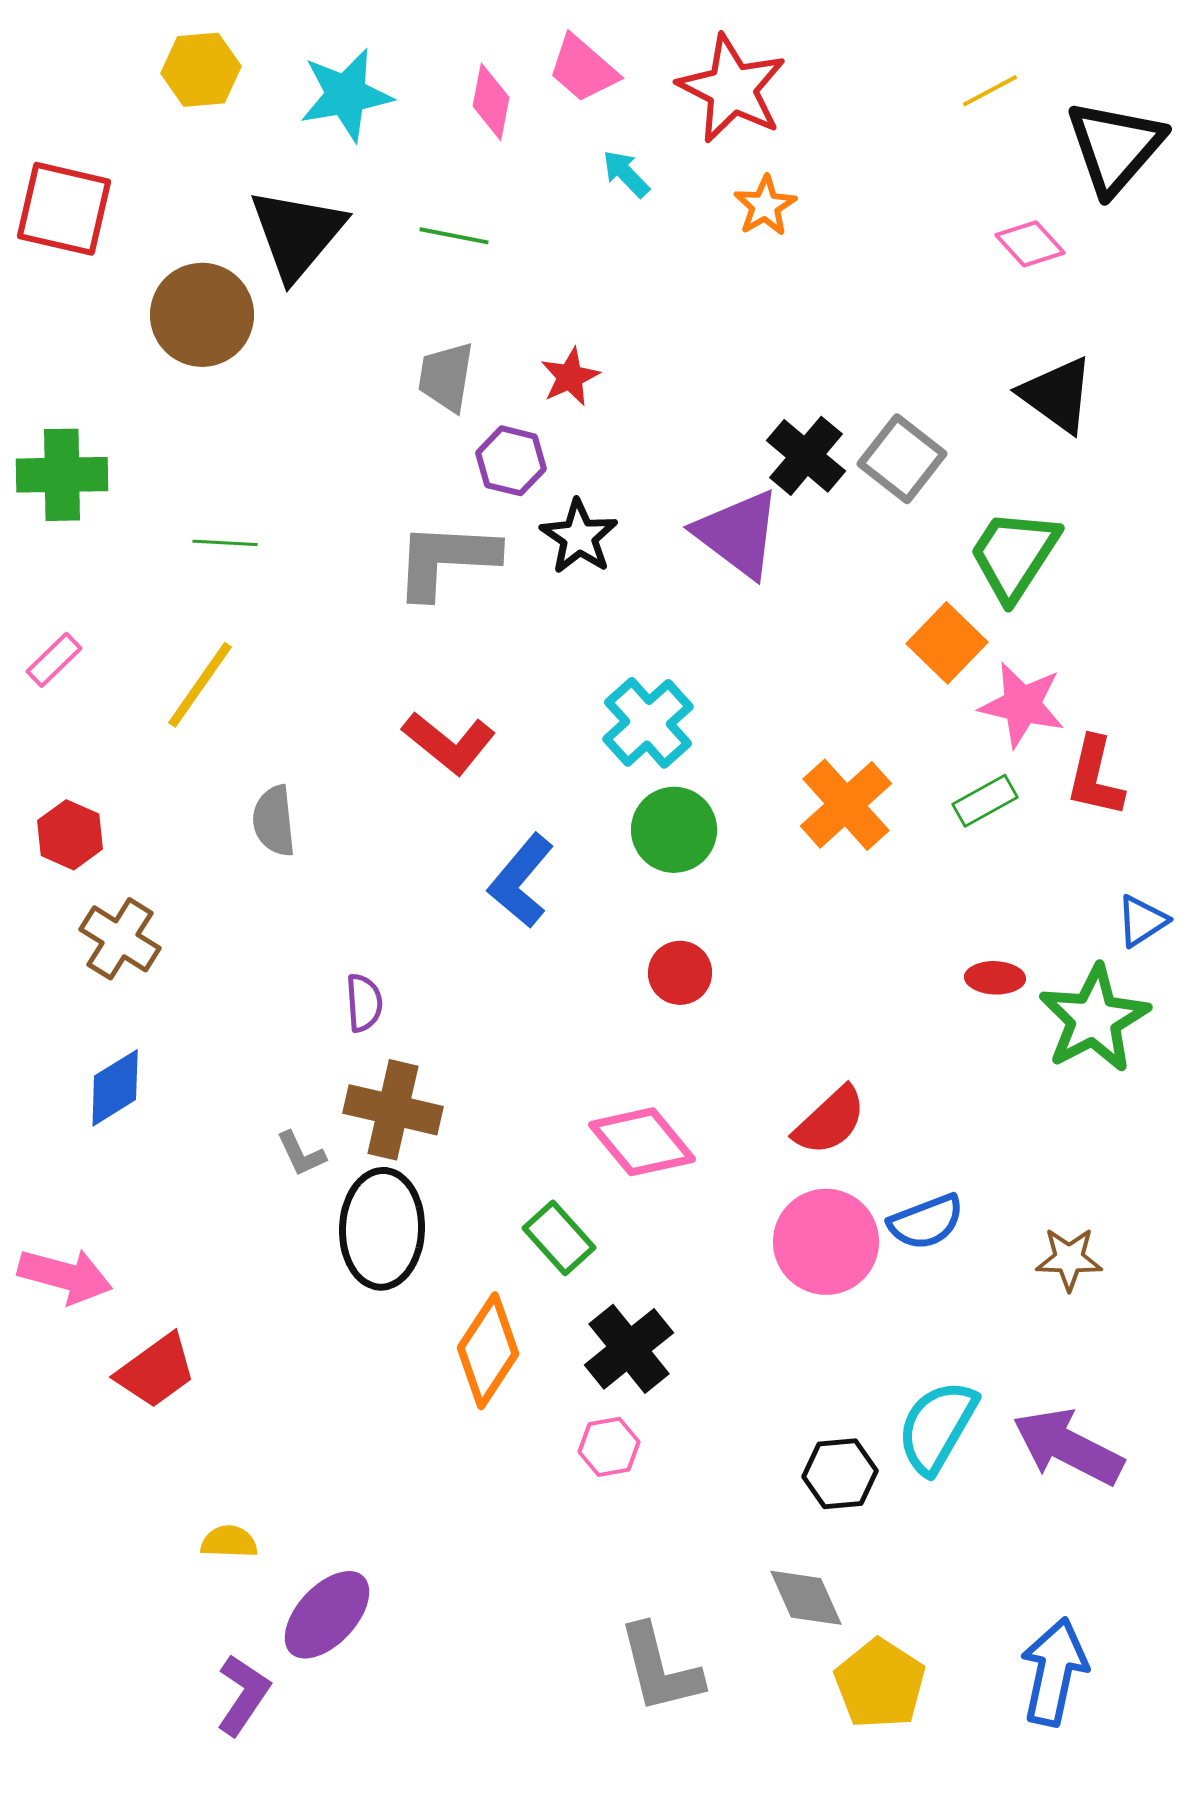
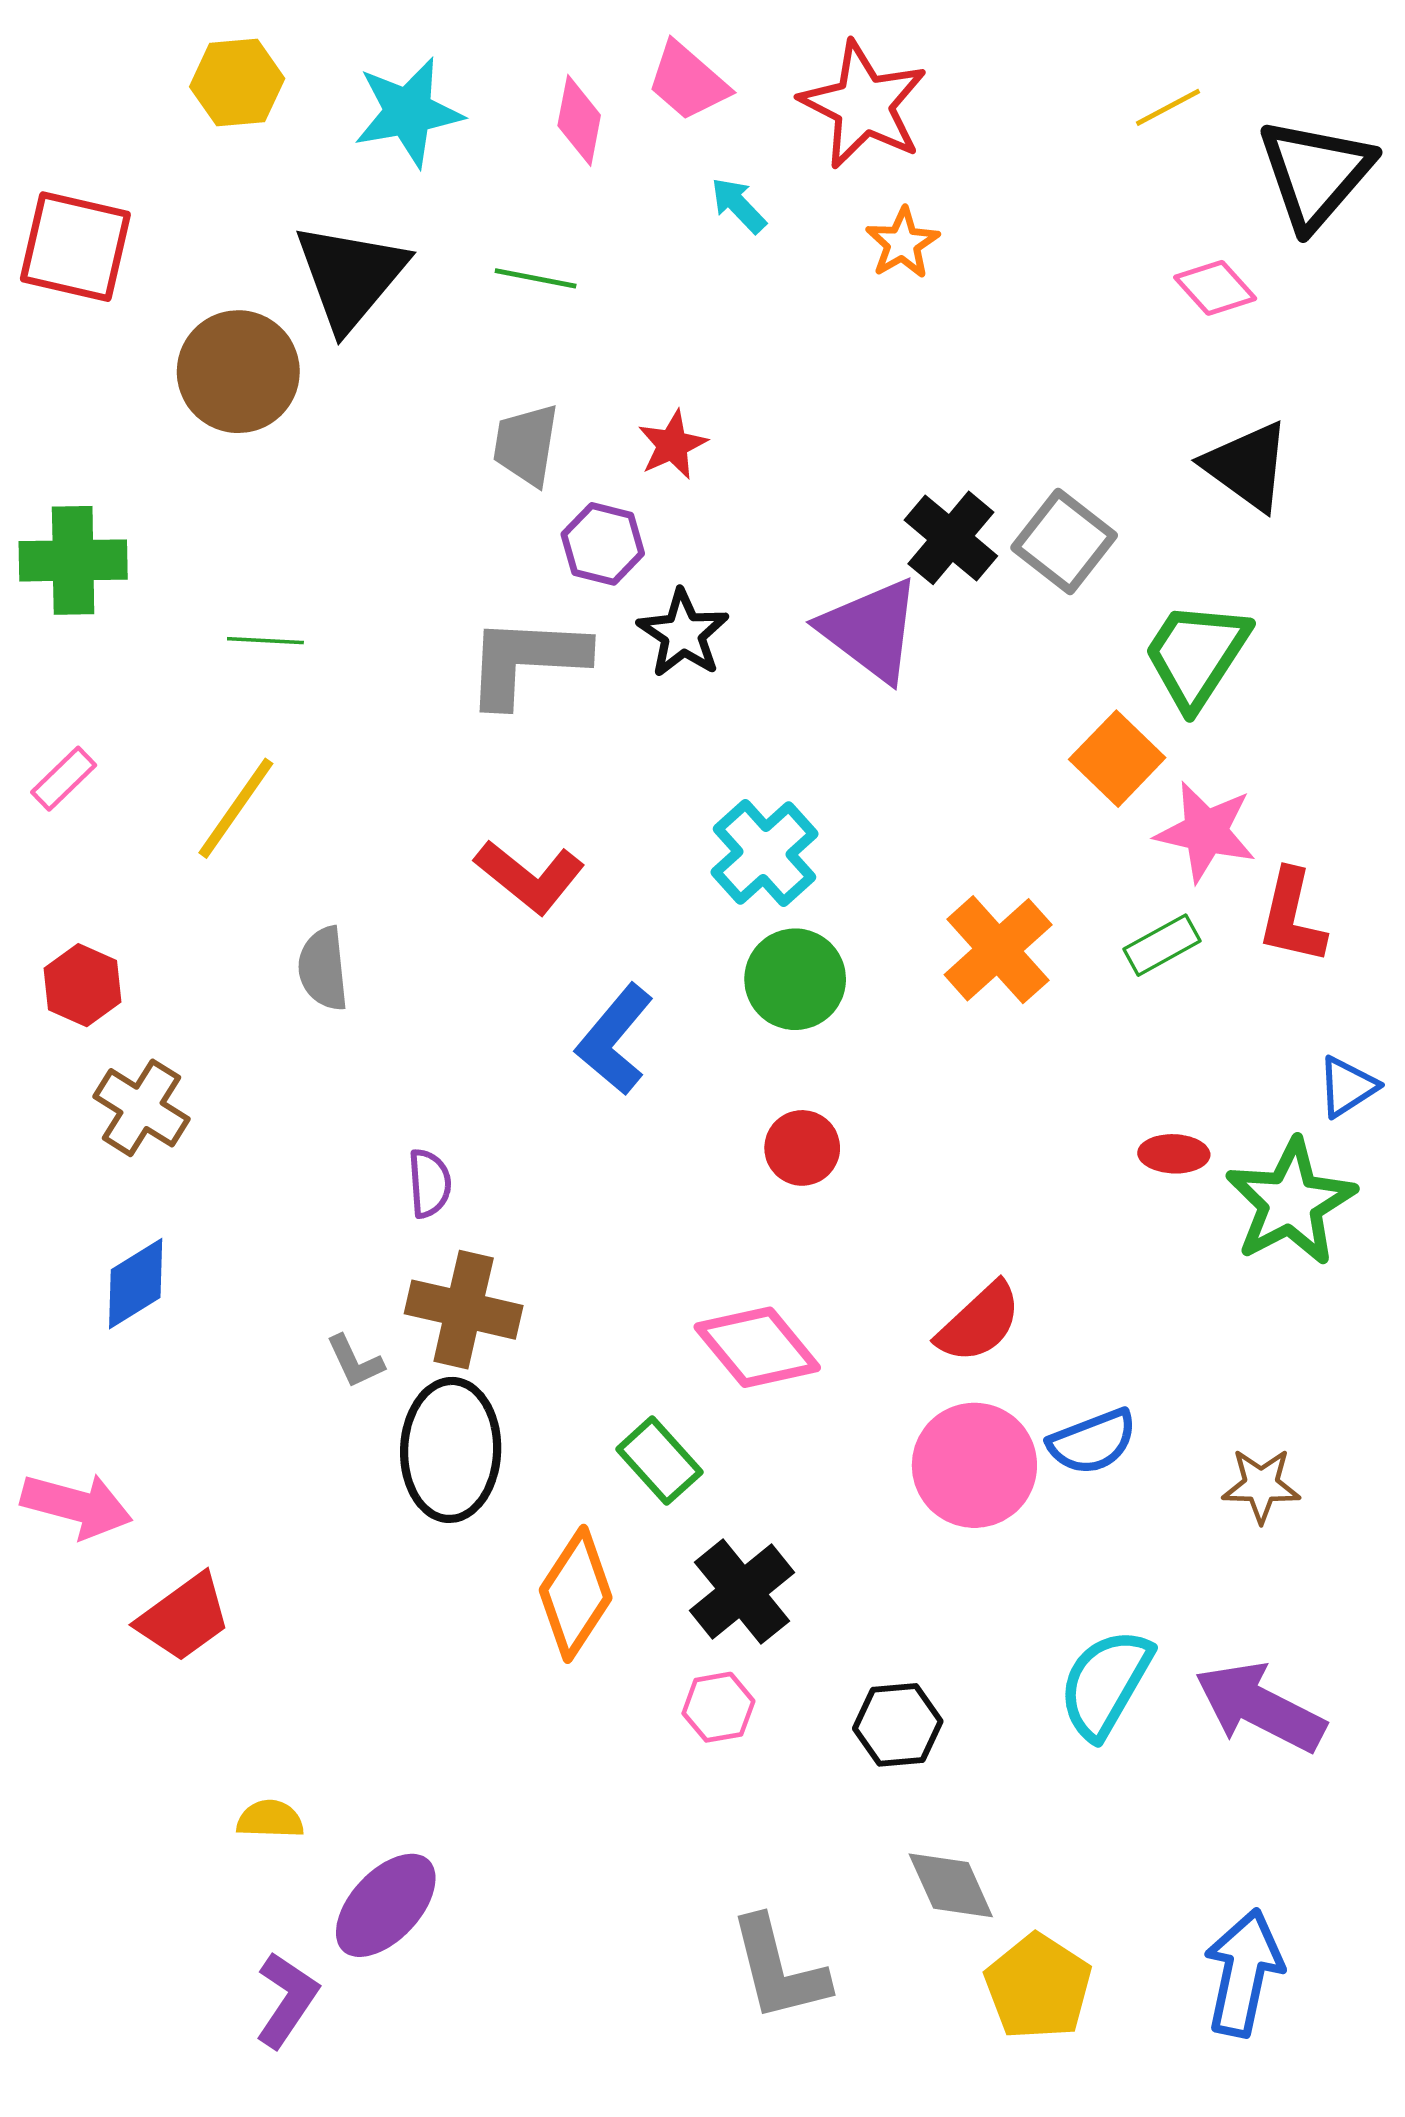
black hexagon: (840, 1474) -> (898, 1725), moved

